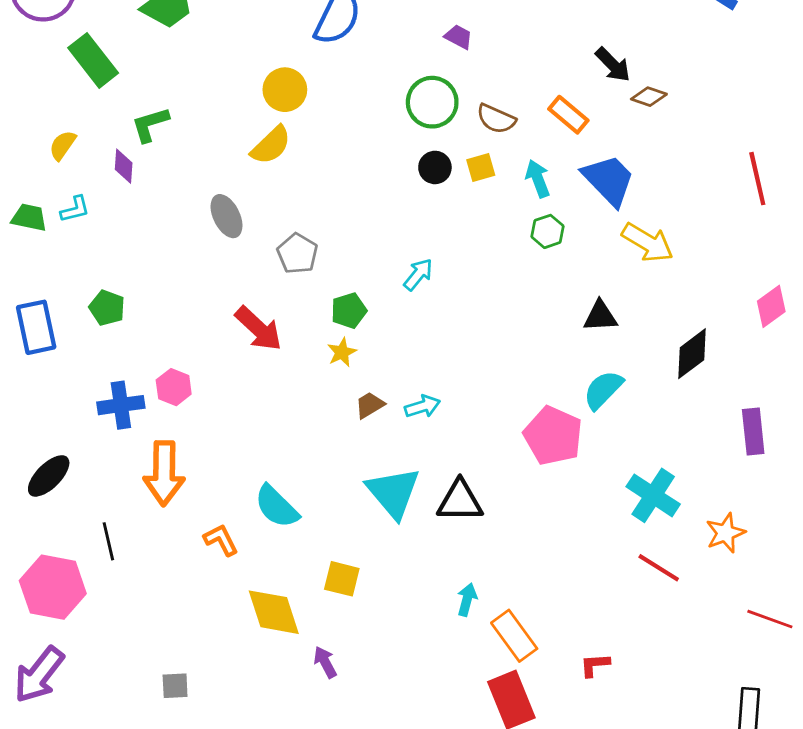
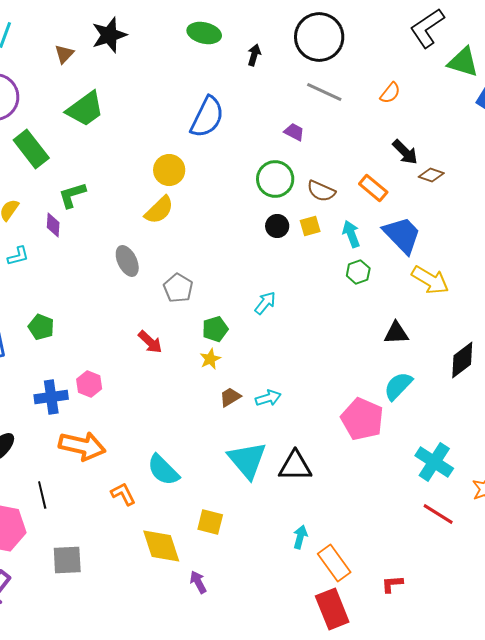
red arrow: (258, 329) -> (150, 342), size x0.7
orange arrow: (164, 473) -> (82, 446), turned -78
gray square: (175, 686) -> (67, 560), moved, size x1.5

